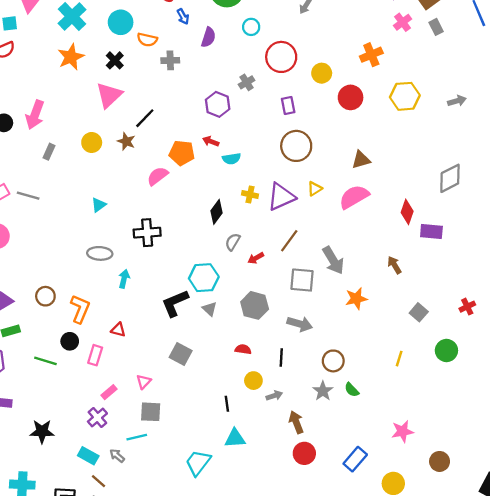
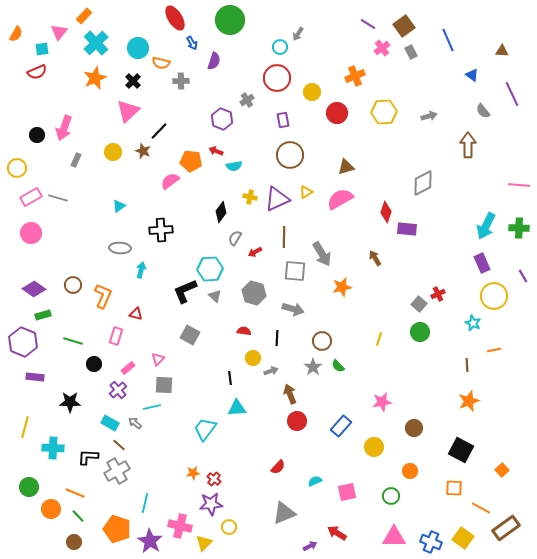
cyan circle: (251, 27) -> (280, 47), moved
brown line: (289, 241) -> (284, 237), turned -35
gray square: (419, 312) -> (419, 304), moved
black circle: (70, 341) -> (94, 364), moved

